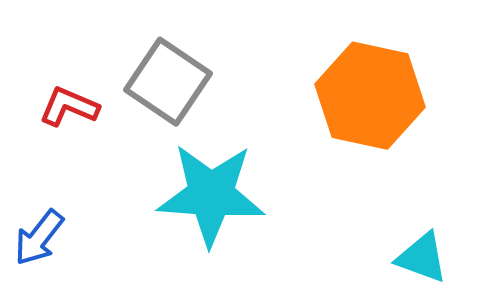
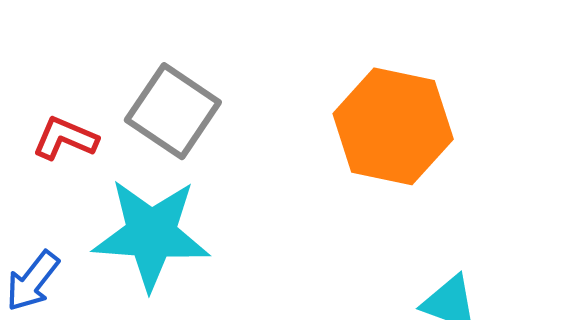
cyan star: (211, 195) -> (151, 234), moved

